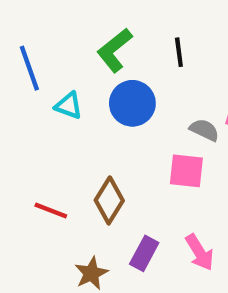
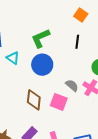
black line: (179, 52) -> (77, 42), moved
brown diamond: (109, 200) -> (34, 100), moved, turned -40

